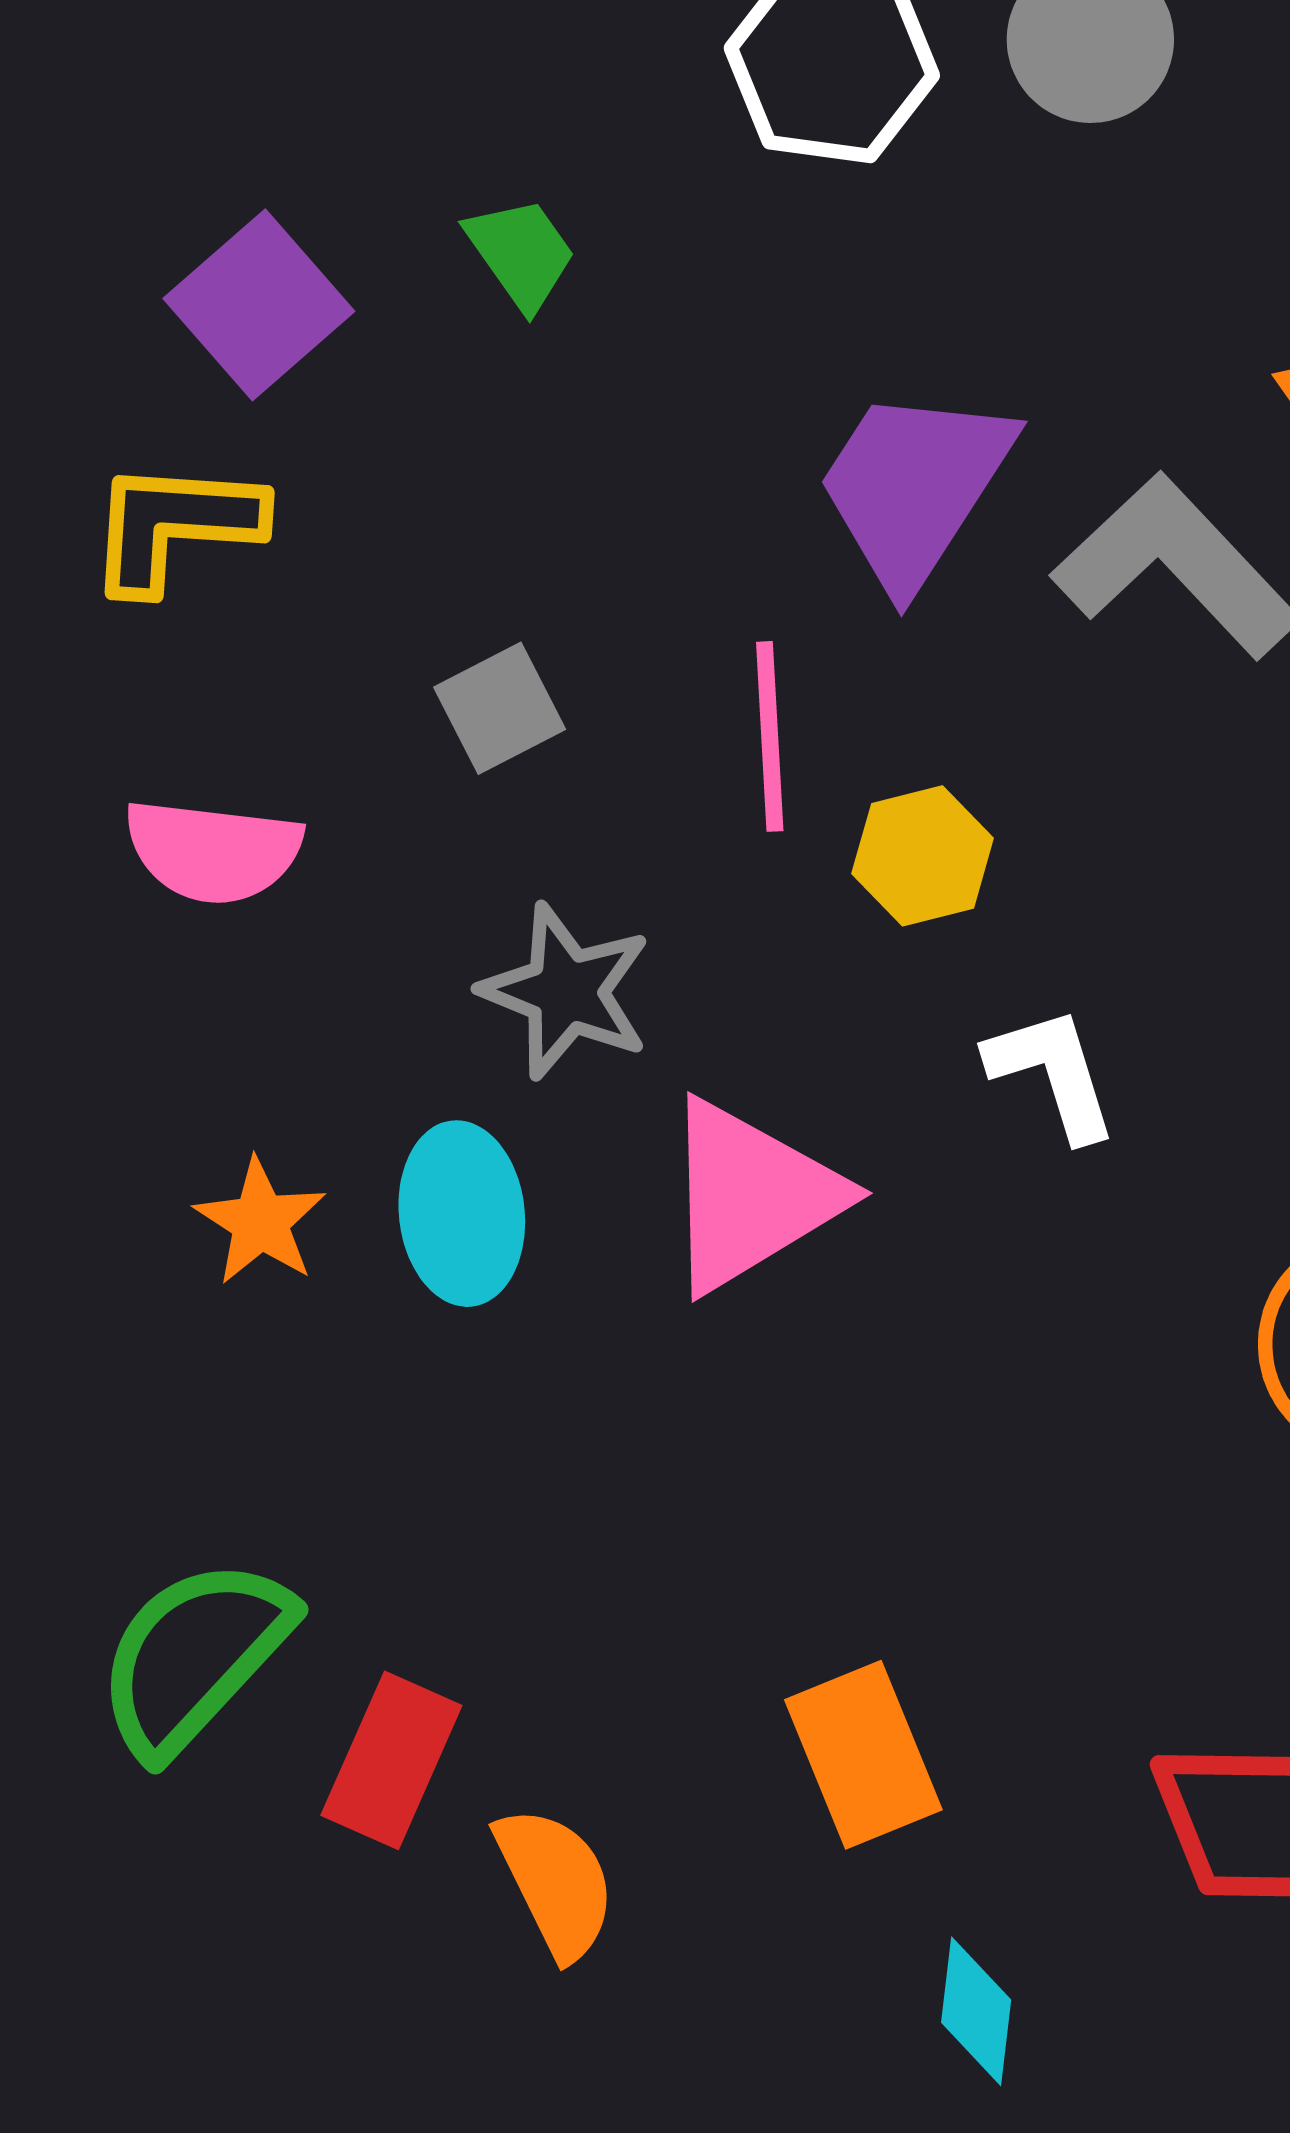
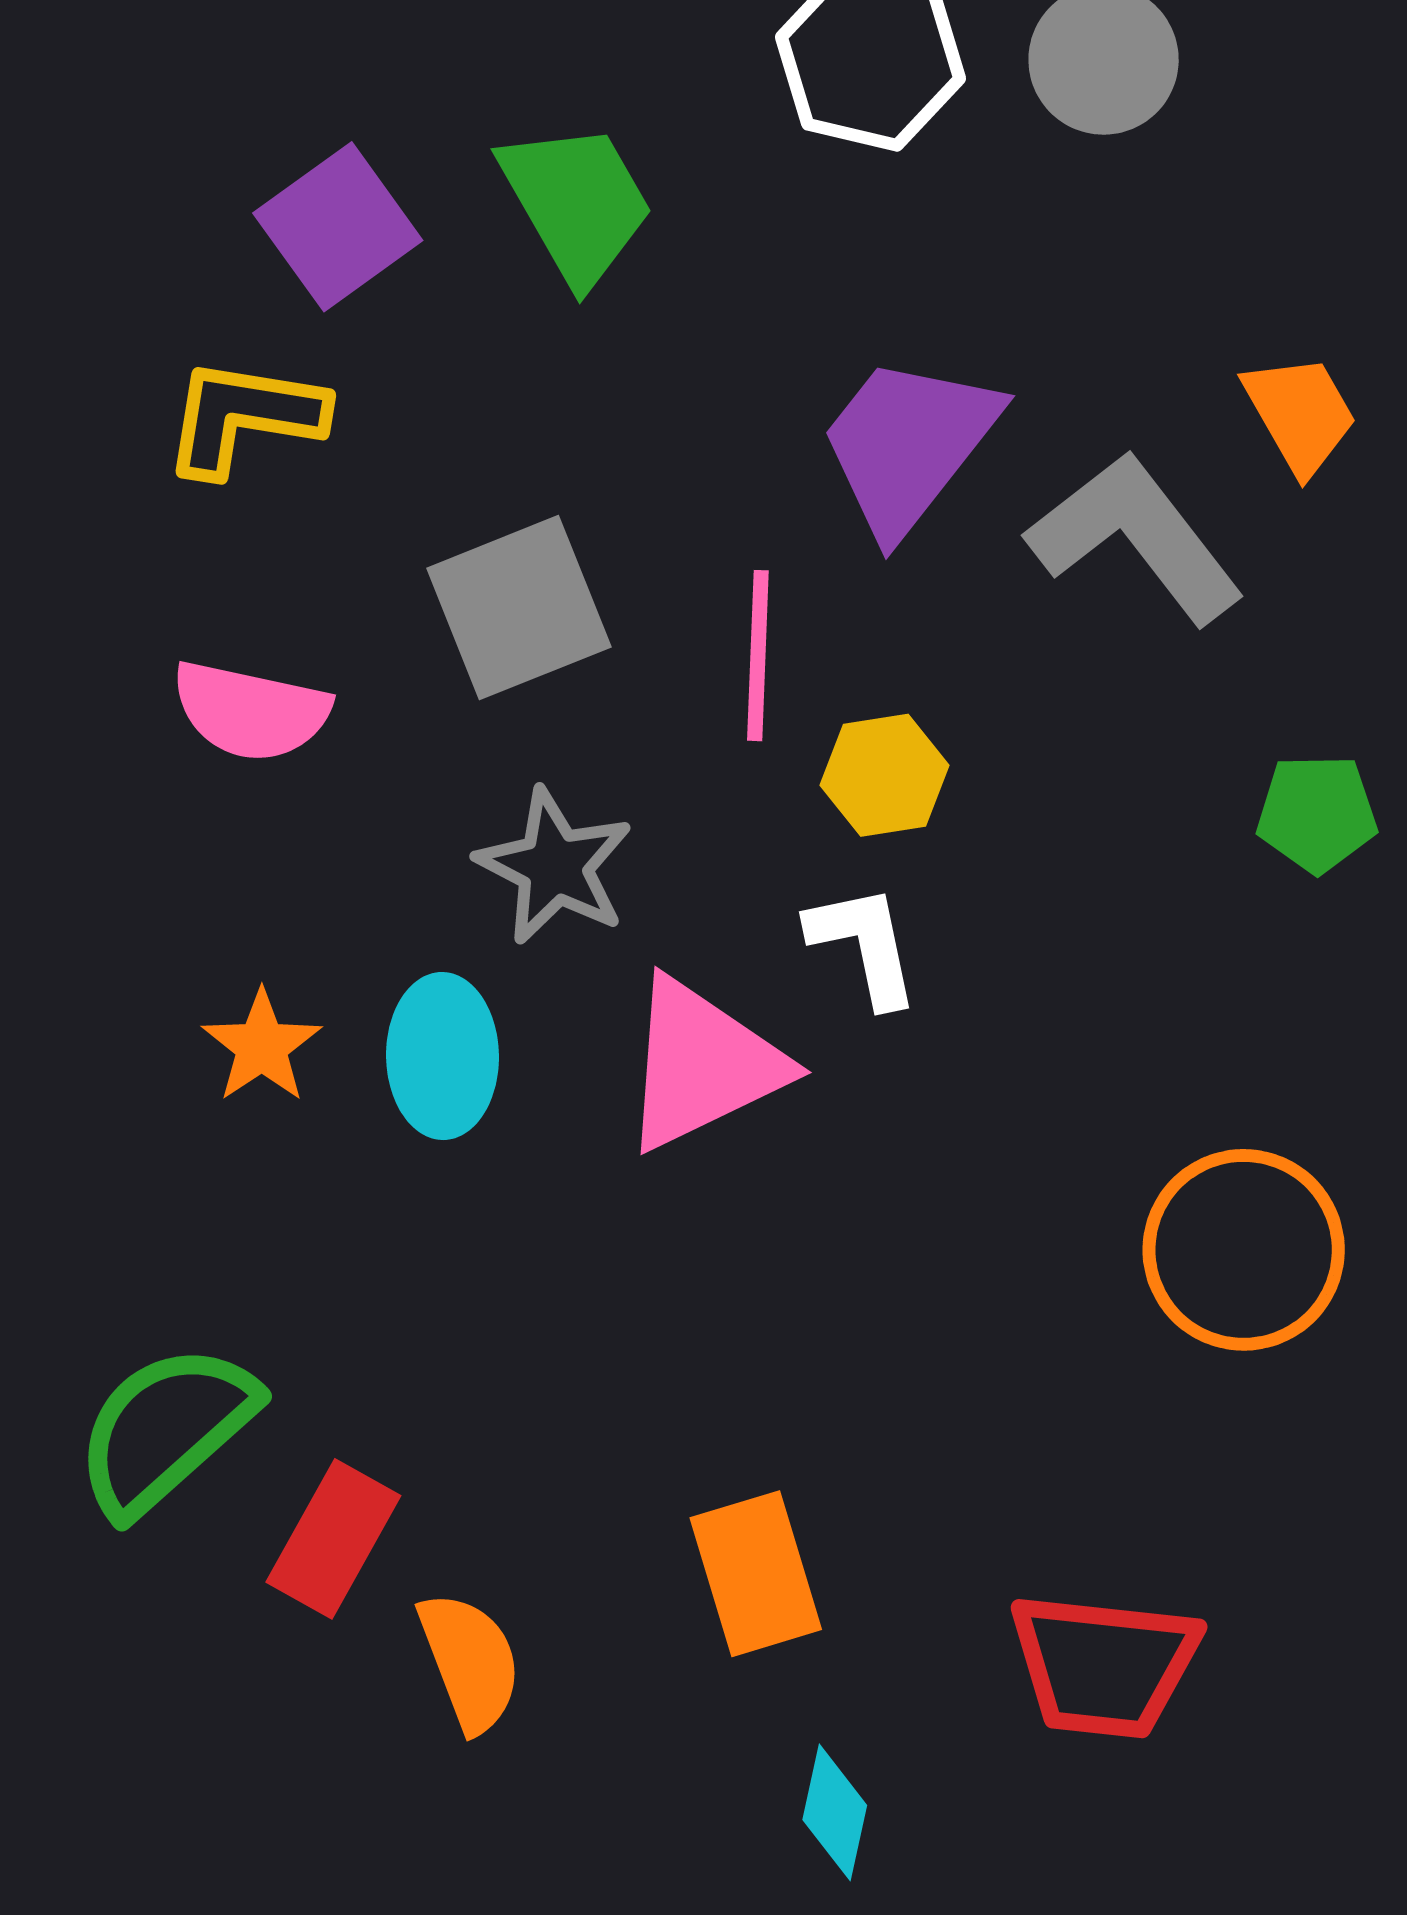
green trapezoid: (521, 253) -> (576, 203), size x1.6
gray square: (500, 708) -> (519, 608), size x1.6
white L-shape: (1052, 1073) -> (864, 945), moved

